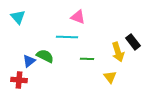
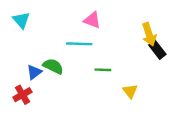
yellow arrow: (118, 52) -> (149, 34), moved
red cross: (19, 80) -> (22, 95), turned -35

